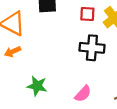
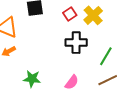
red square: (87, 14) -> (70, 14), turned -32

